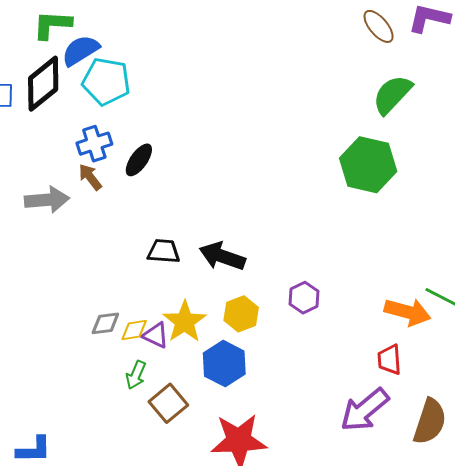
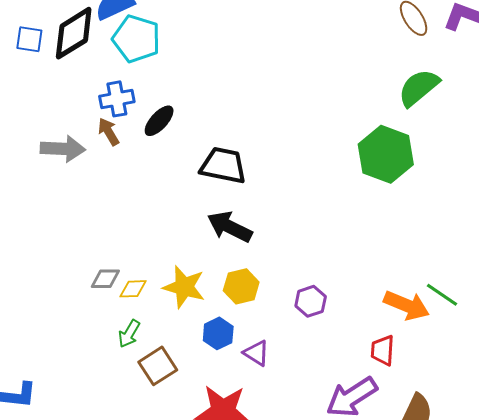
black trapezoid: (164, 251) -> (223, 166), moved, size x1.4
purple hexagon: (304, 298) -> (311, 301), moved
yellow star: (185, 322) -> (184, 287), turned -30
purple triangle: (156, 335) -> (256, 353), moved
blue hexagon: (224, 364) -> (218, 333), size x0.7

